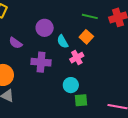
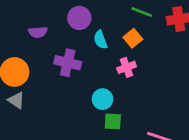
purple semicircle: (16, 43) -> (38, 32), turned -48
pink cross: (77, 58) -> (127, 67), moved

